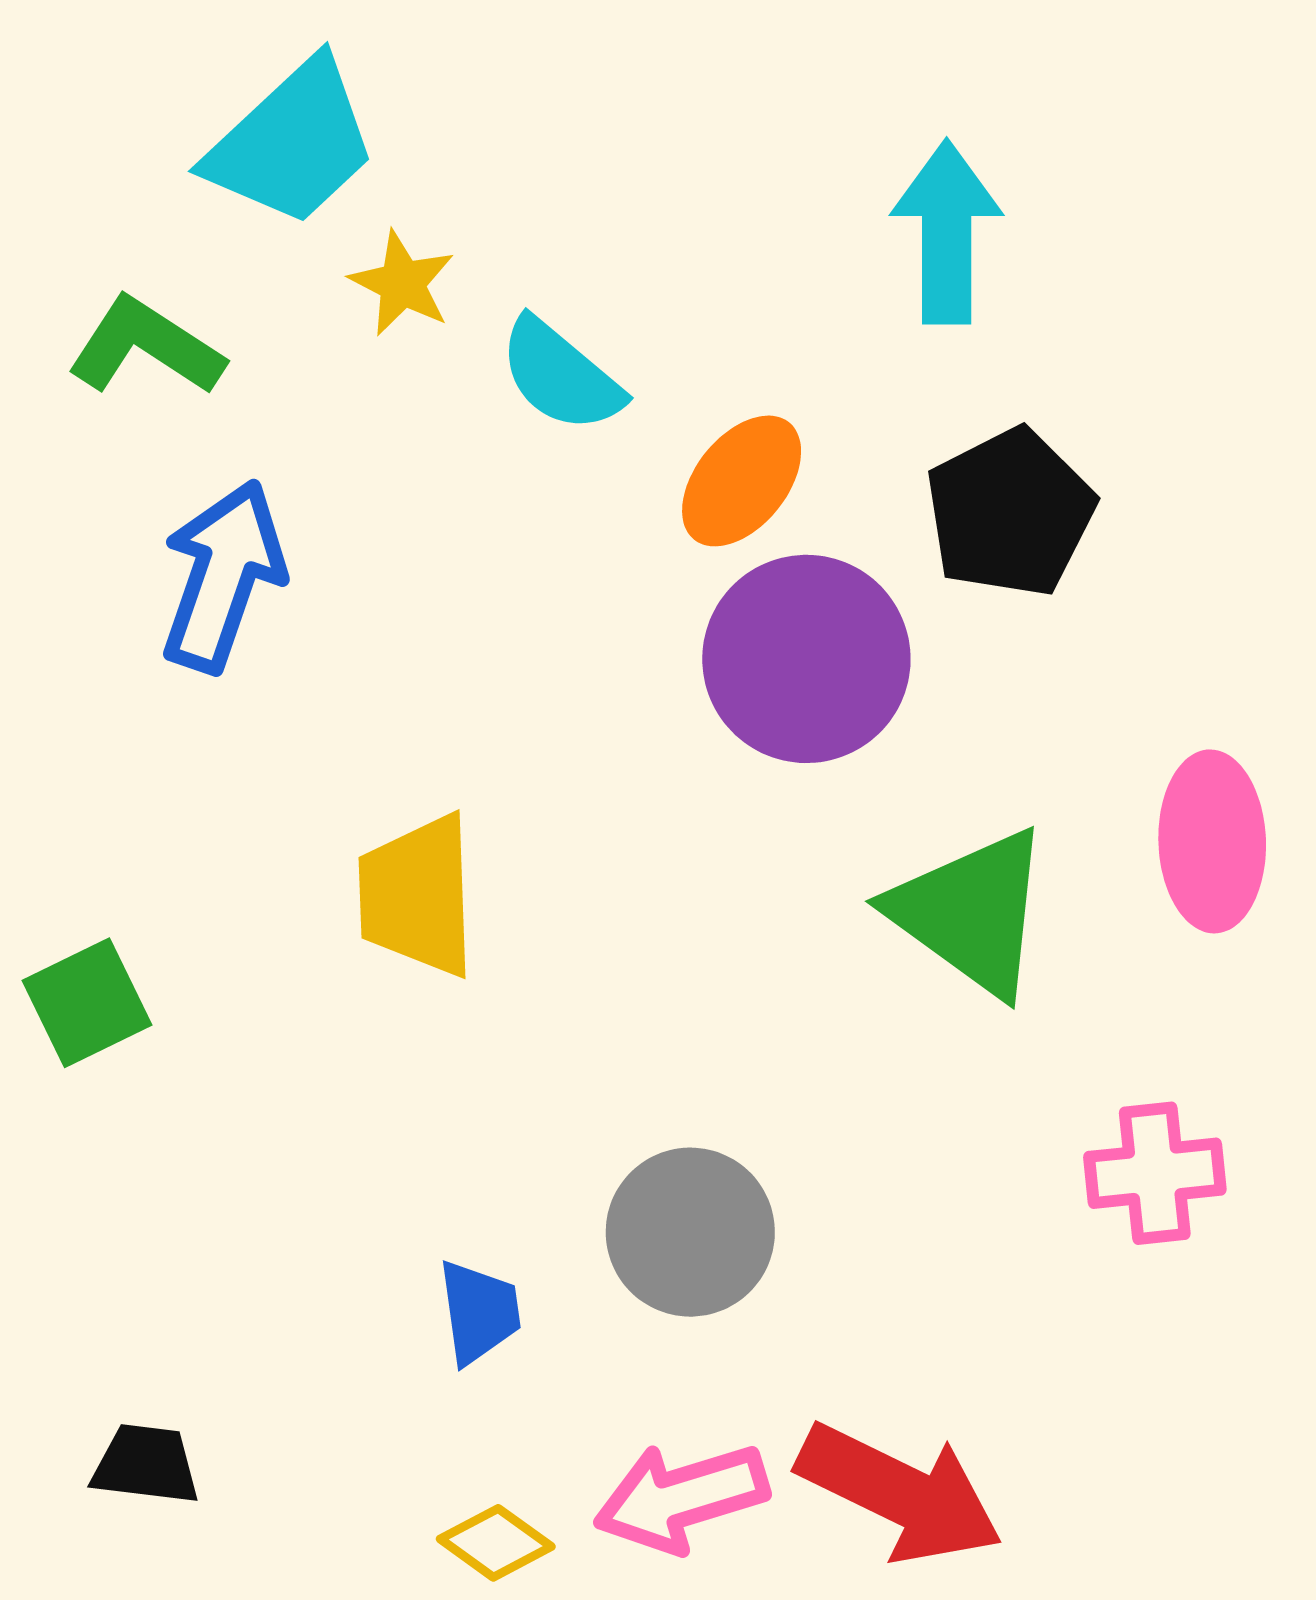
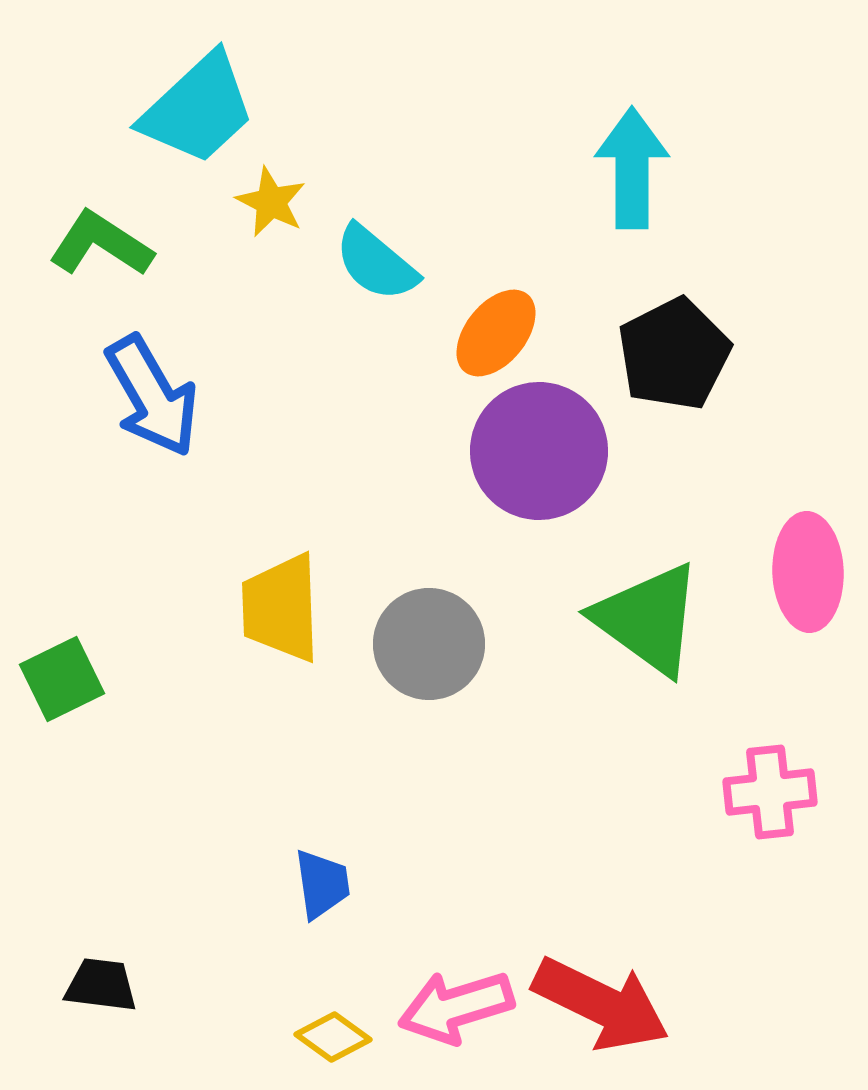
blue arrow: (223, 576) -> (152, 396), turned 131
gray circle: (690, 1232) -> (429, 644), moved

